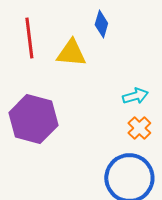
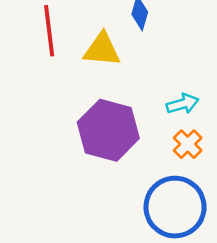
purple hexagon: (33, 119) -> (108, 130), moved

